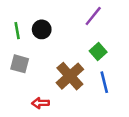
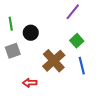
black circle: (42, 29) -> (31, 33), moved
gray square: (20, 64) -> (13, 51), turned -35

